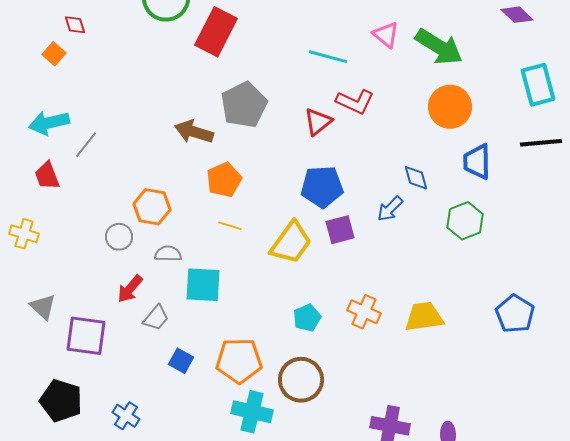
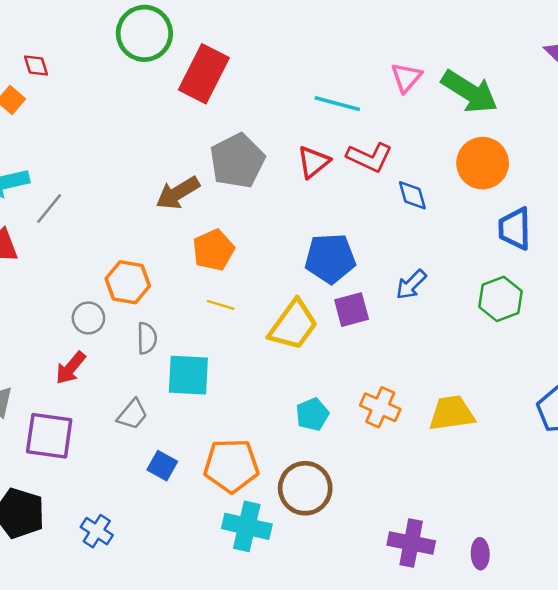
pink triangle: (386, 35) -> (406, 77), turned 32
red triangle: (318, 122) -> (313, 162), moved
brown arrow: (194, 132) -> (178, 193), turned -48
blue diamond: (416, 178) -> (412, 195), moved
gray semicircle: (168, 254) -> (147, 338), turned 88
red arrow: (130, 289) -> (71, 368), moved

